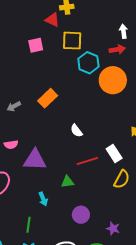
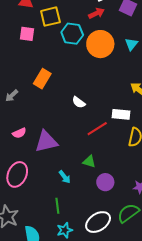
pink square: (36, 45) -> (27, 34), moved, turned 35
white rectangle: (114, 154) -> (121, 114), turned -36
green triangle: (67, 182) -> (89, 162), moved, turned 40

